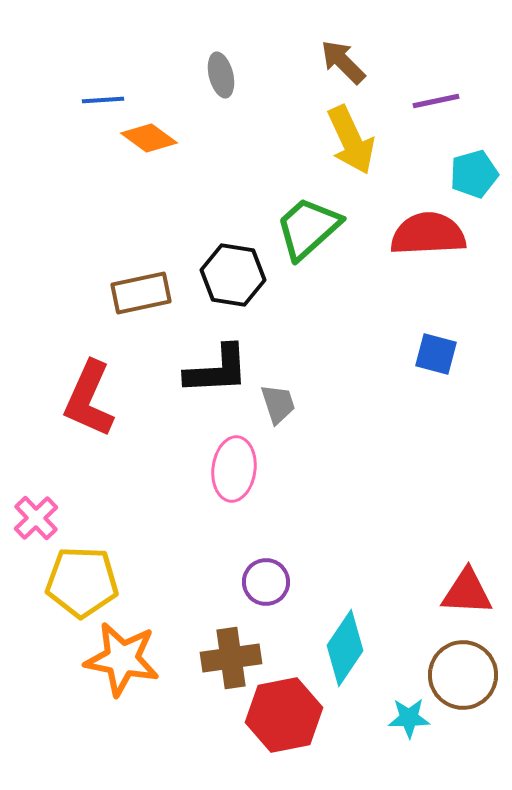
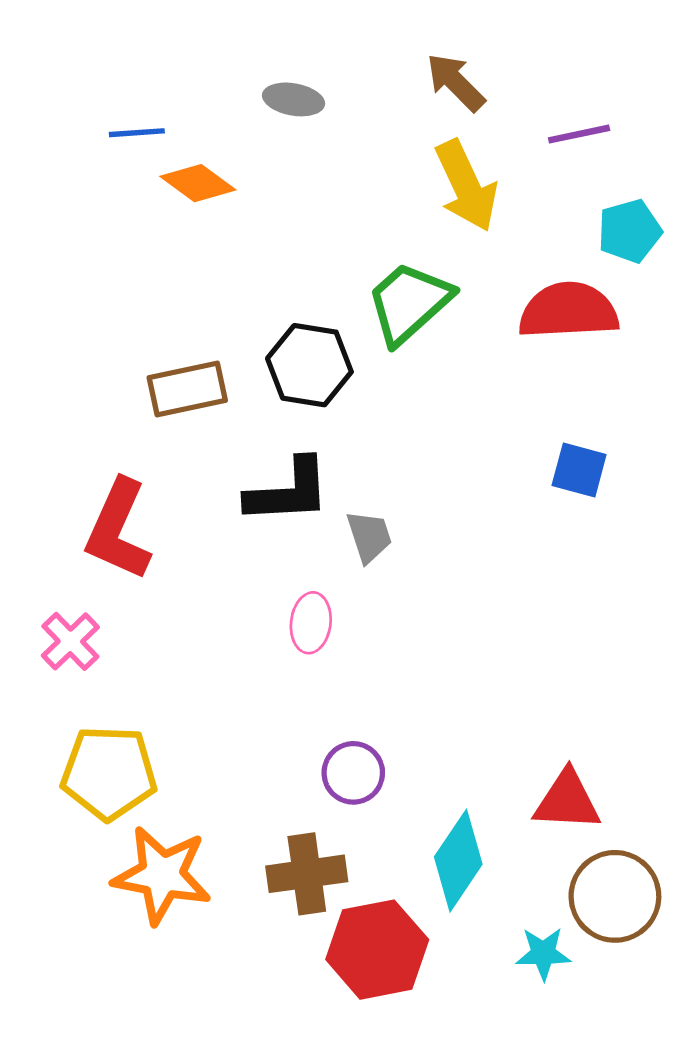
gray ellipse: (221, 75) -> (294, 99), turned -66
pink ellipse: (234, 469) -> (311, 623), size x0.7
pink cross: (36, 518) -> (70, 641), moved
red triangle: (467, 592) -> (567, 801), moved

